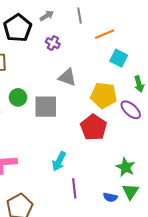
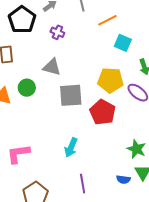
gray triangle: (67, 77) -> (52, 67), moved
gray square: (46, 107) -> (71, 95), moved
purple line: (74, 188) -> (83, 184), moved

